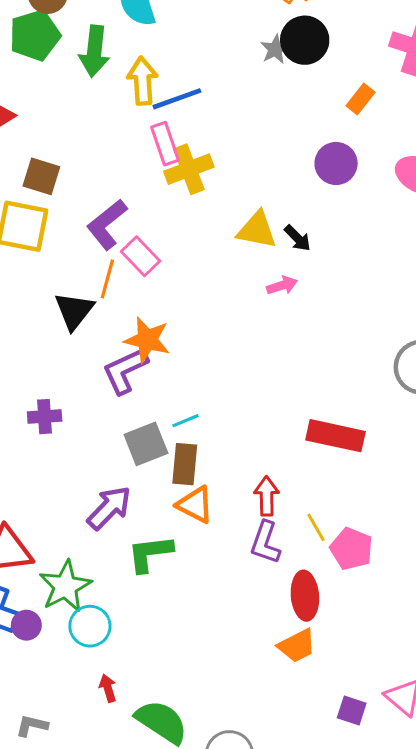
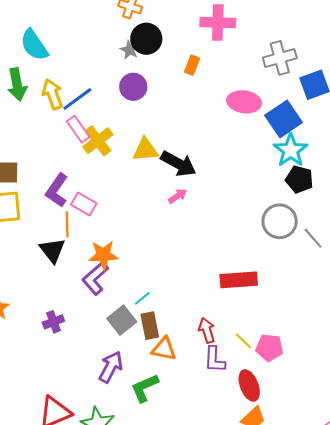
purple circle: (336, 163) -> (133, 87), moved
yellow triangle: (257, 230) -> (145, 150), moved
black arrow: (297, 238) -> (178, 164), size x1.8

